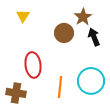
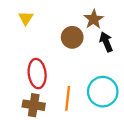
brown cross: (16, 93) -> (34, 105), moved

